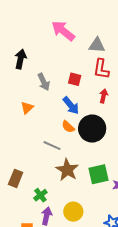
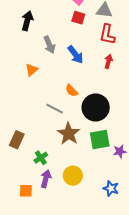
red square: (75, 79) -> (78, 18), moved
blue arrow: (71, 106) -> (75, 55), moved
black circle: (92, 129) -> (96, 108), moved

